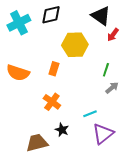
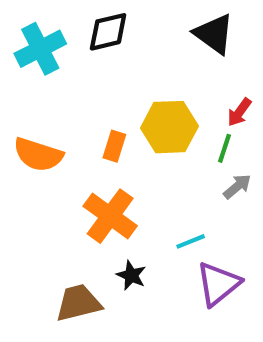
red arrow: (113, 35) -> (239, 112), moved
yellow hexagon: (75, 45) -> (169, 127), moved
orange cross: (52, 102) -> (110, 216), size x1.4

